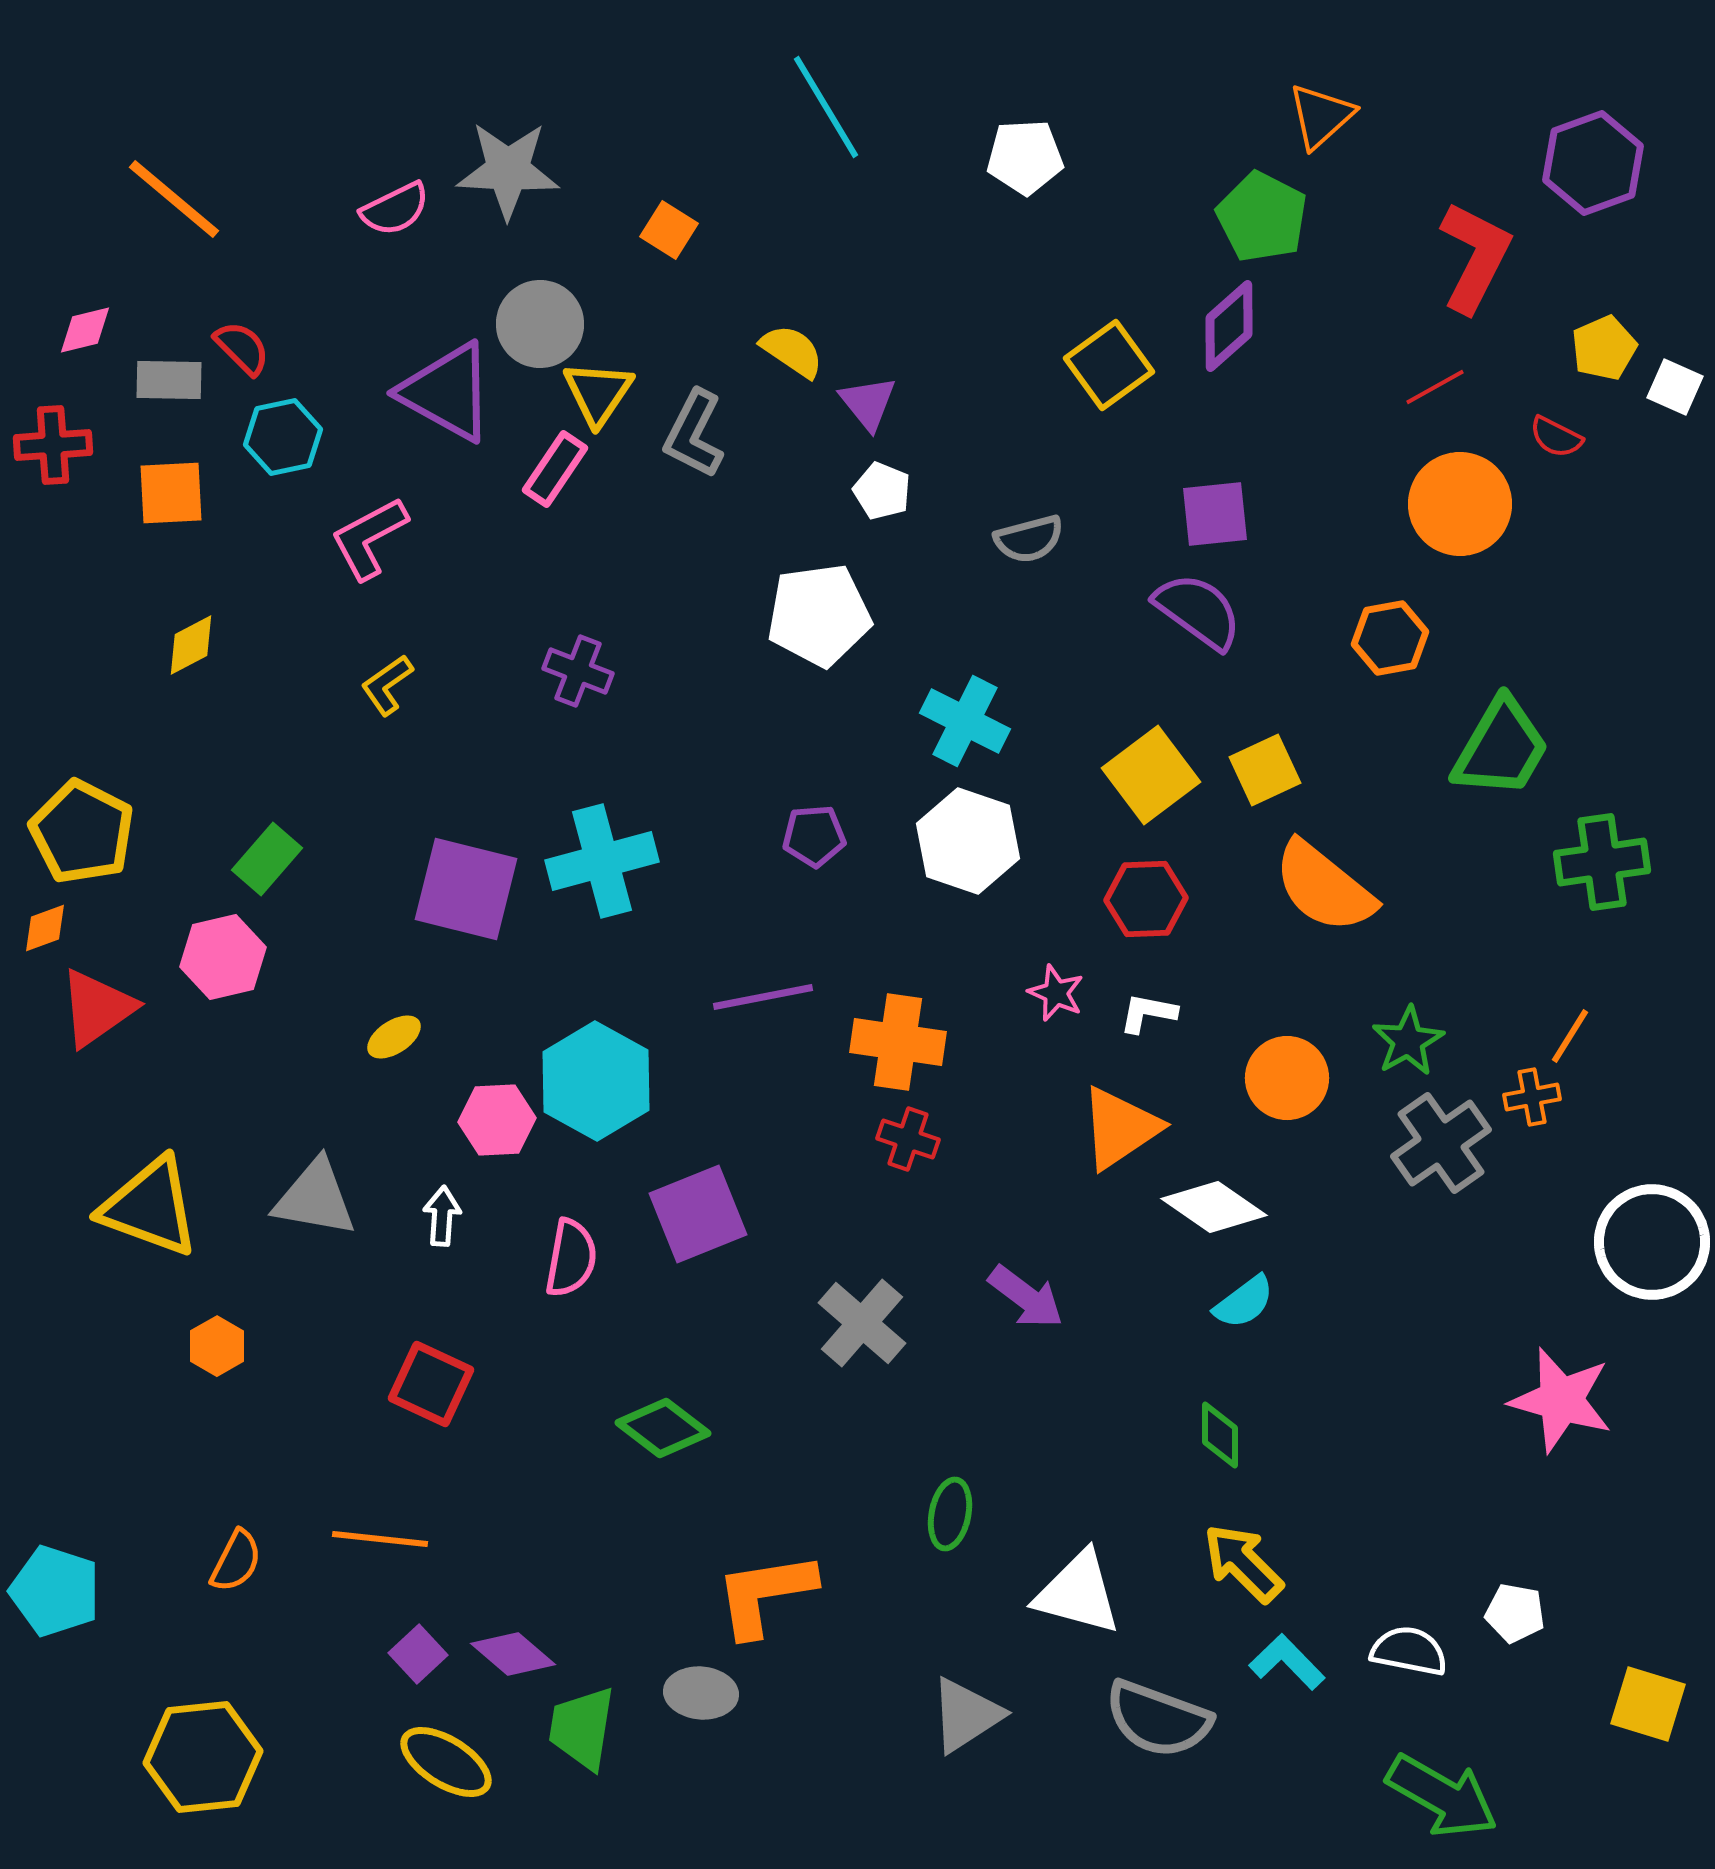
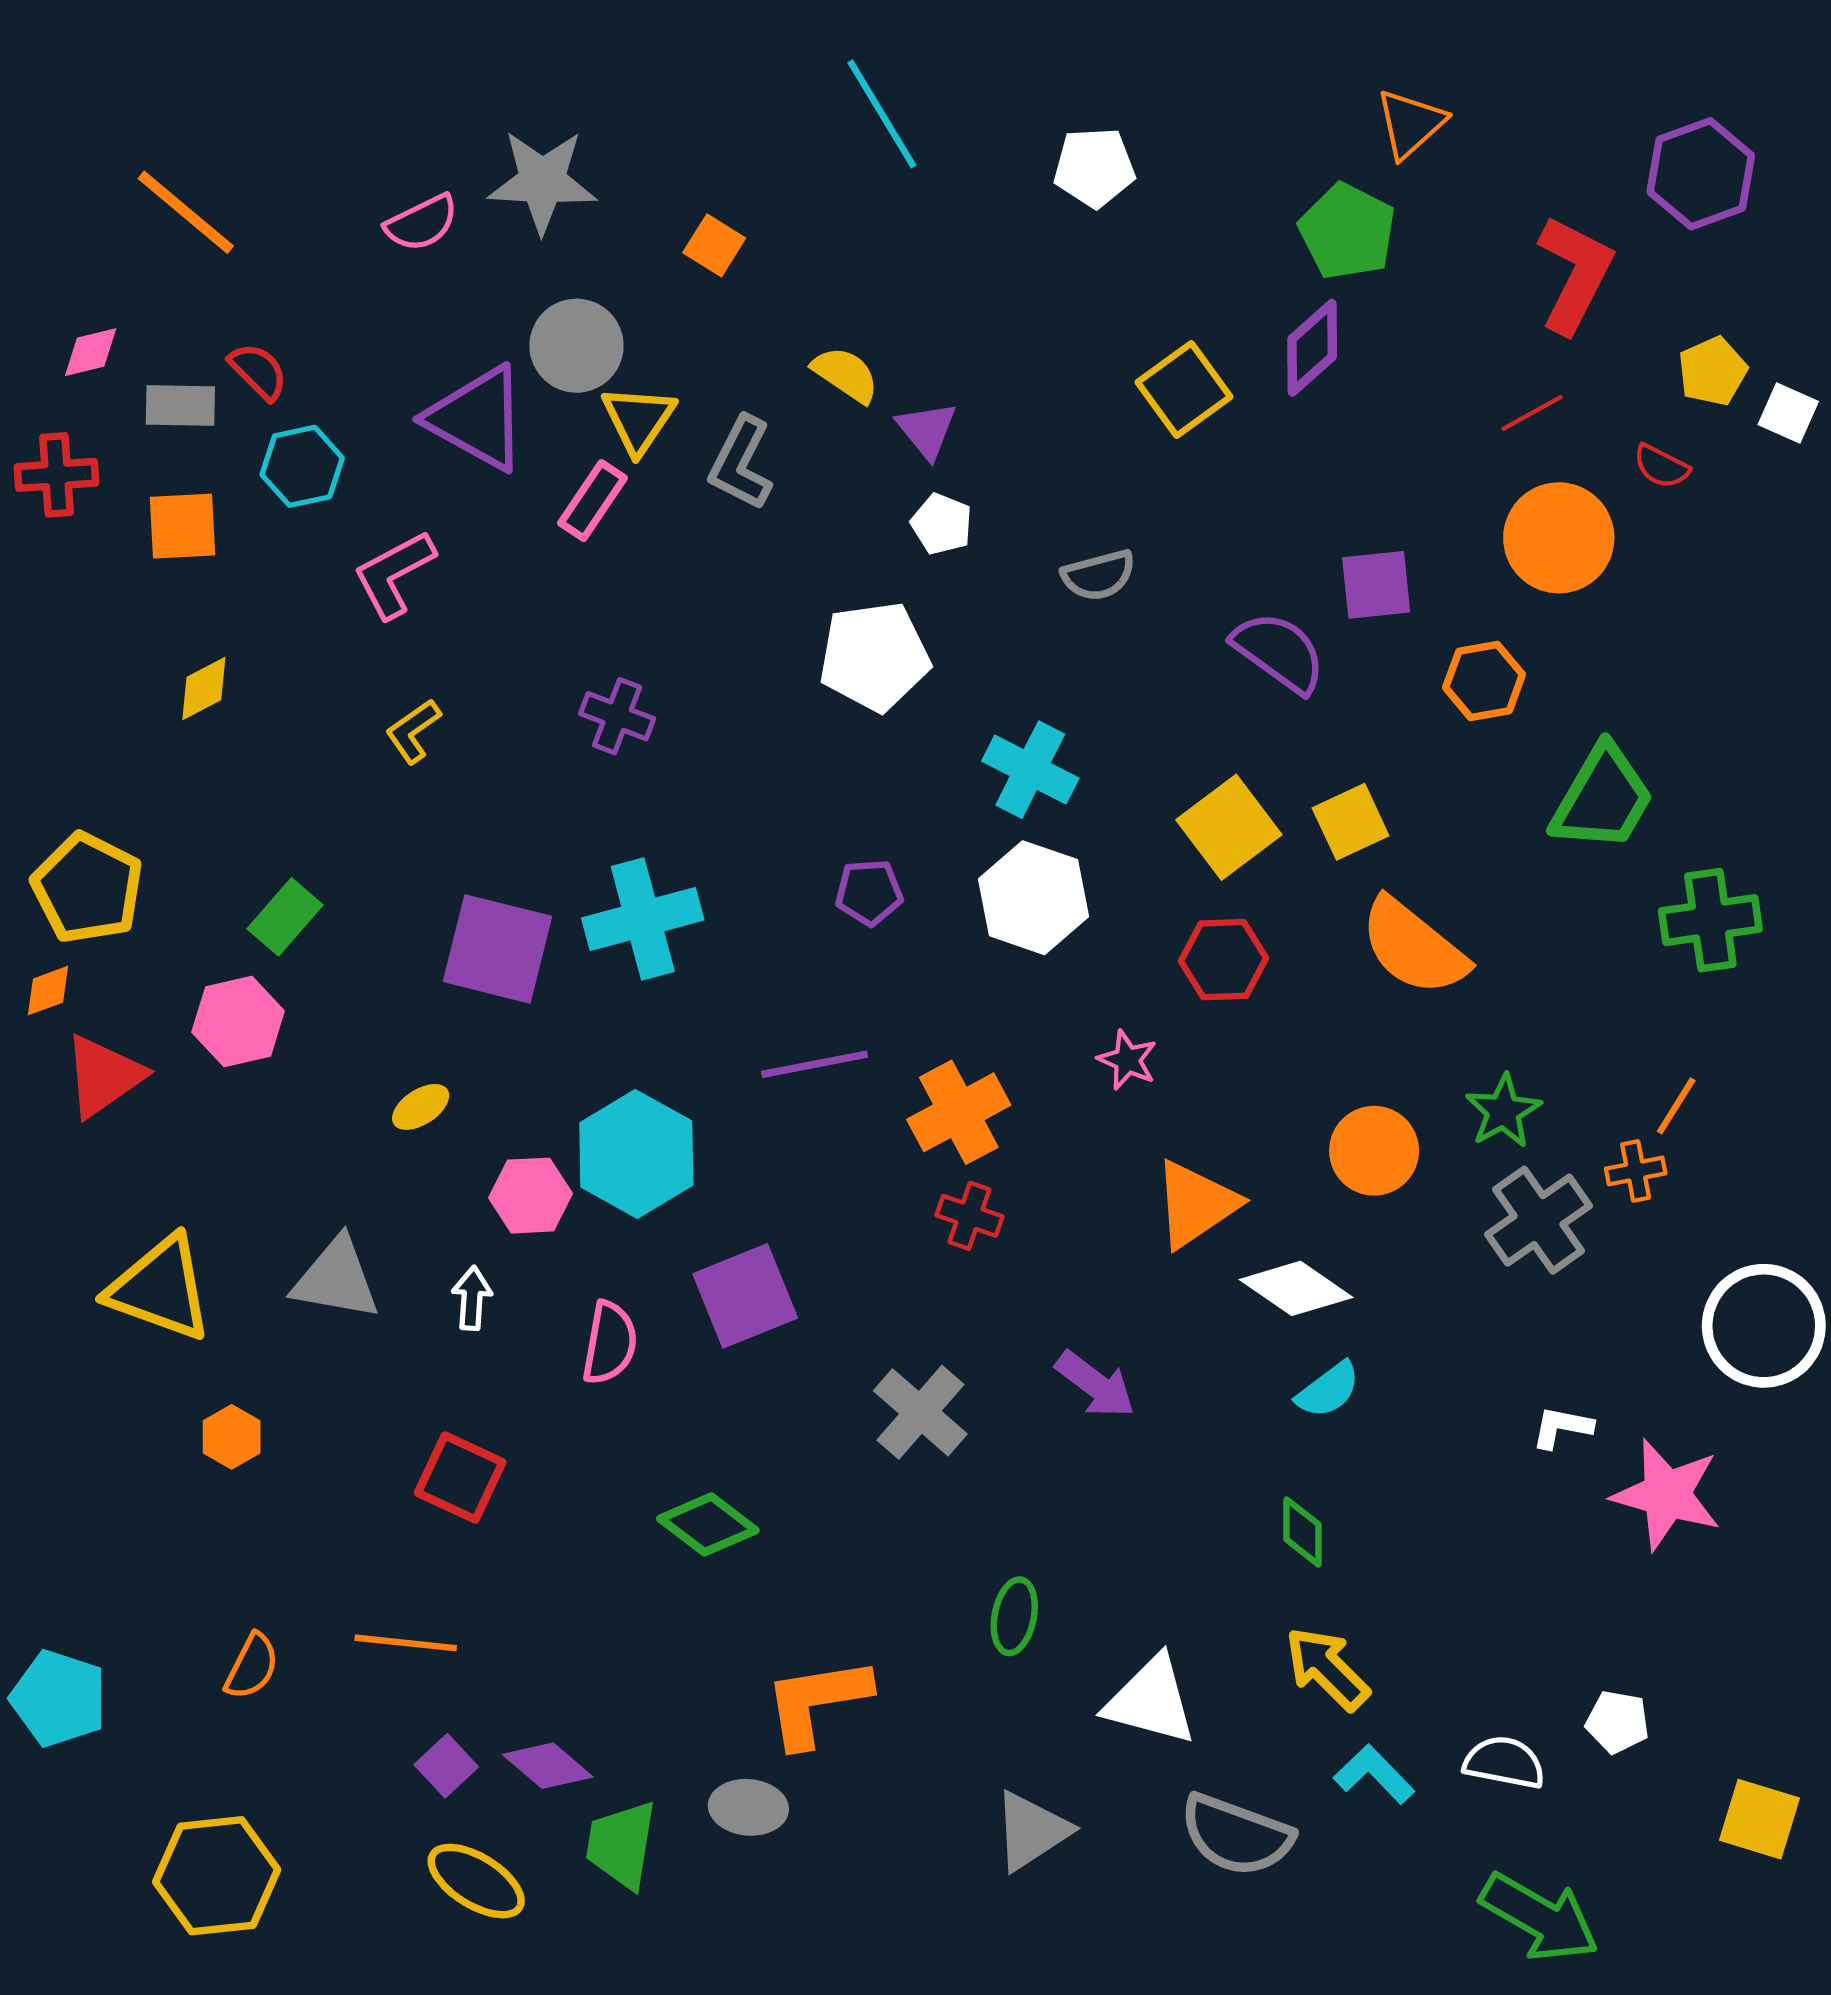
purple square: (1215, 514) -> (1376, 585), moved
white L-shape: (1148, 1013) -> (1562, 1427), moved
orange cross: (898, 1042) -> (959, 1112), turned -36

